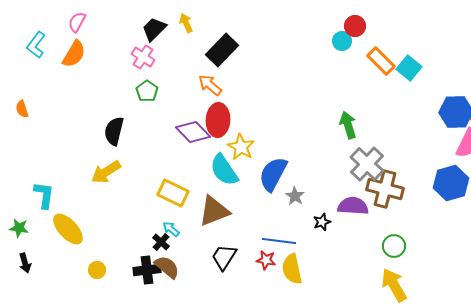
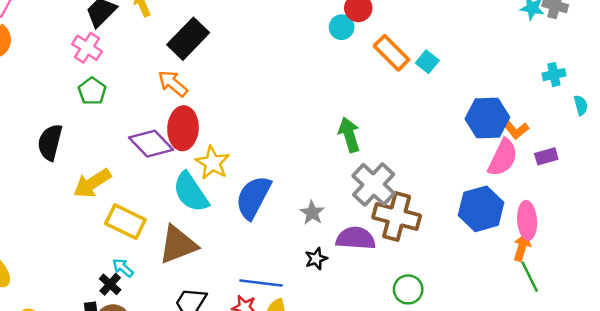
cyan square: (409, 68) -> (427, 62), size x0.7
yellow arrow: (106, 172) -> (92, 183), moved
gray star: (295, 196) -> (312, 213), moved

